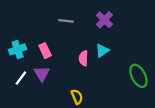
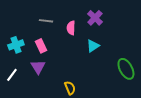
gray line: (66, 21) -> (46, 21), moved
pink semicircle: (84, 58) -> (71, 28), moved
white line: (21, 78) -> (12, 75), moved

